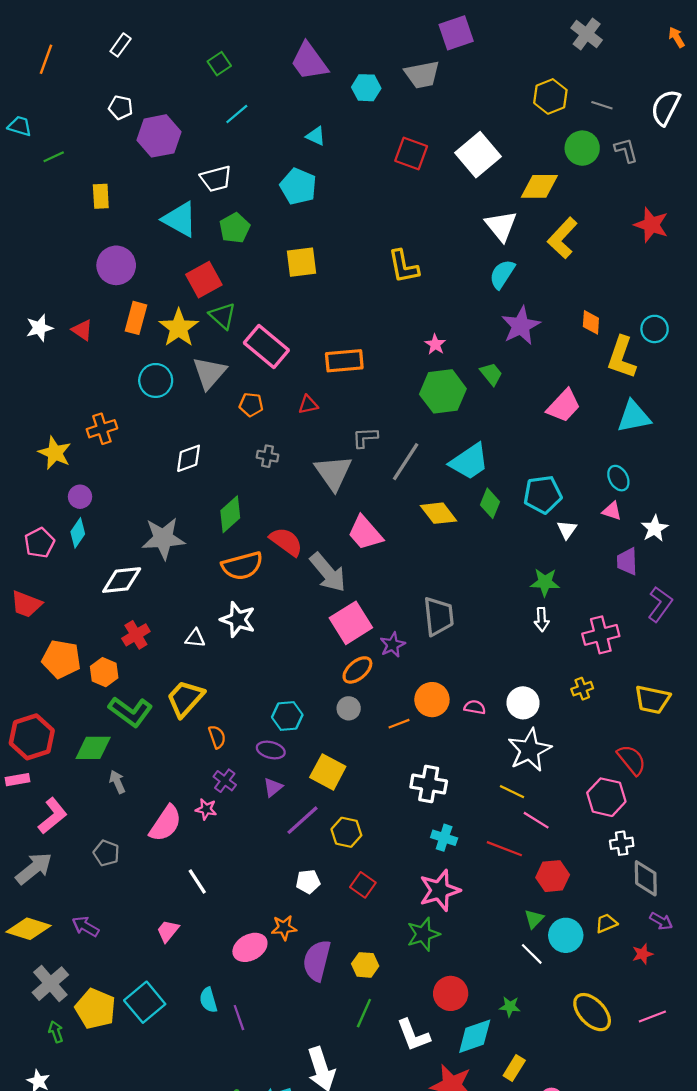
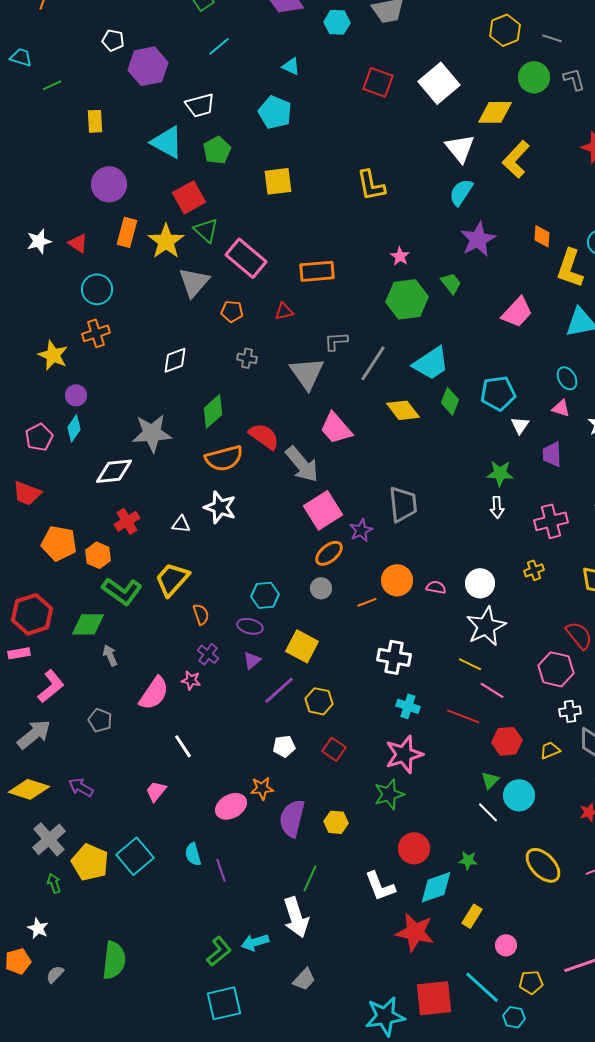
cyan circle: (156, 380) -> (97, 289), moved
purple trapezoid: (627, 561) -> (552, 454), moved
yellow trapezoid: (606, 923) -> (550, 750), moved
green line: (364, 1013) -> (310, 878), moved

